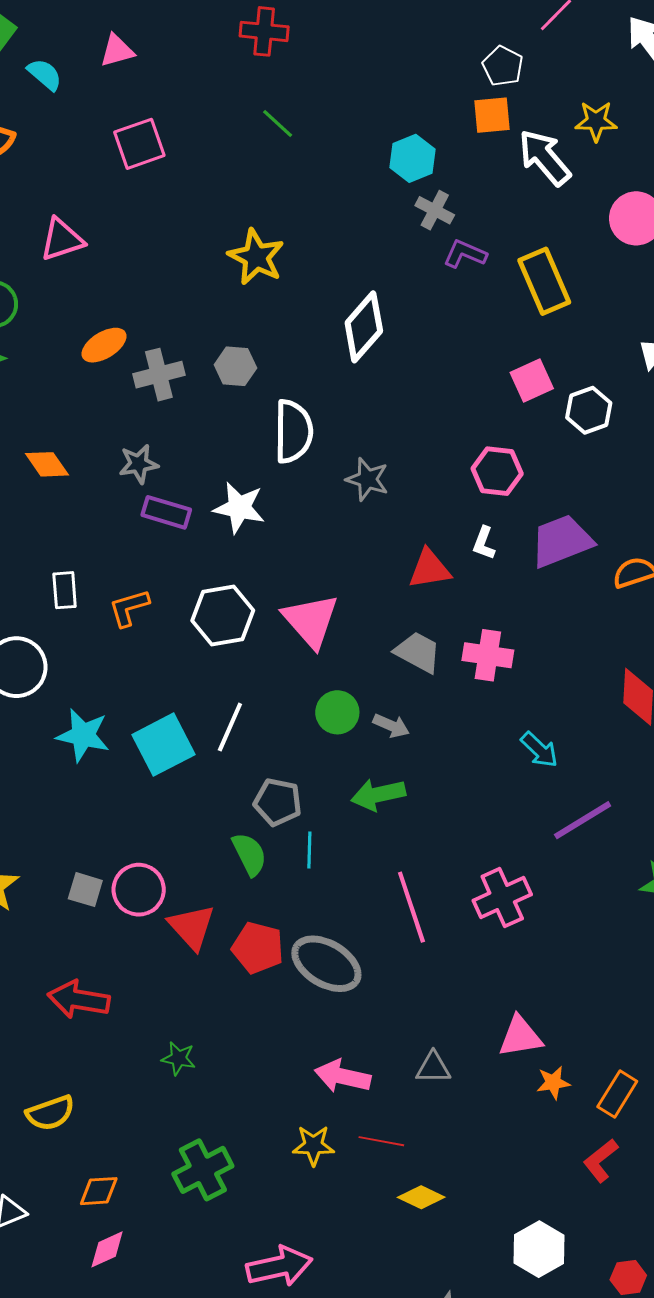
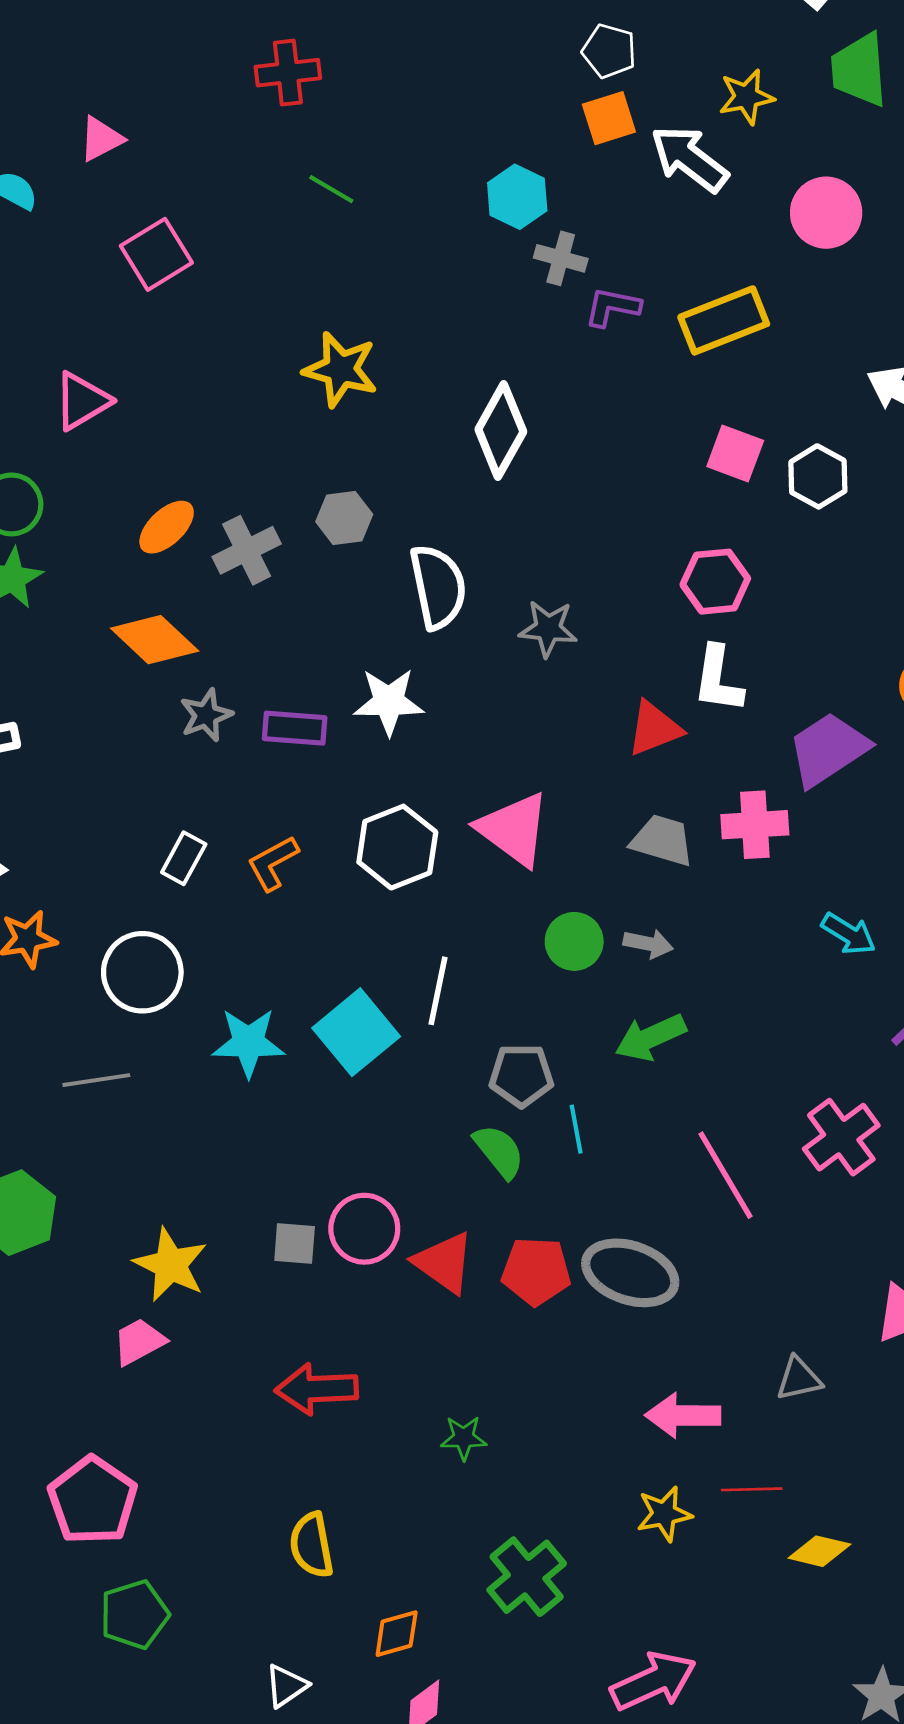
yellow rectangle: (544, 281) -> (724, 320), turned -76
pink square: (532, 380) -> (735, 454), turned -33
orange diamond: (47, 464) -> (155, 640), moved, size x1.4
gray star: (139, 464) -> (206, 715), moved
purple trapezoid: (562, 541) -> (828, 749), moved
white L-shape: (484, 543) -> (718, 679), size x1.6
white rectangle: (65, 590) -> (184, 858), turned 45
yellow semicircle: (50, 1113) -> (312, 1545), turned 111

